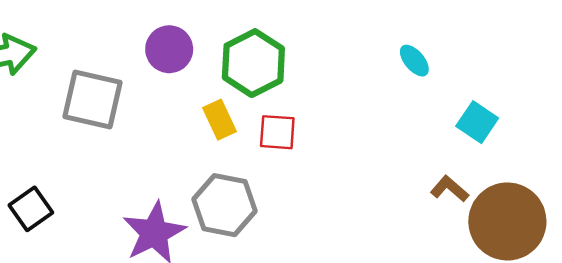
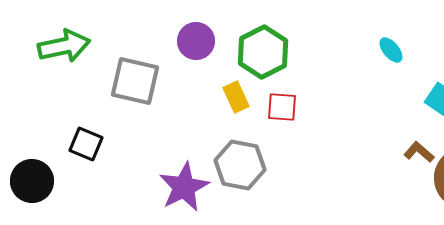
black square: (31, 209) -> (86, 144), moved, turned -32

